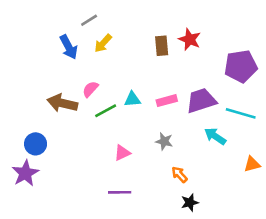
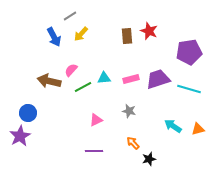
cyan arrow: (215, 136) -> (173, 126), moved
orange arrow: (180, 174) -> (133, 143), moved

